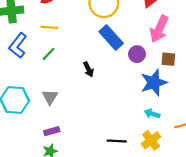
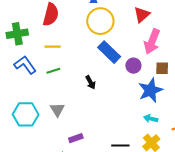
blue L-shape: (18, 46) -> (25, 65), turned 110
green line: (48, 54) -> (53, 71), turned 32
purple rectangle: (52, 131) -> (76, 138), moved

